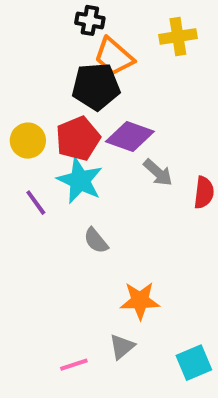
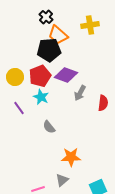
black cross: (90, 20) -> (46, 17), turned 32
gray arrow: (158, 173) -> (80, 93), turned 77
cyan star: (80, 181) -> (41, 97), size x0.7

